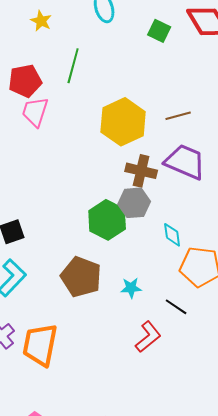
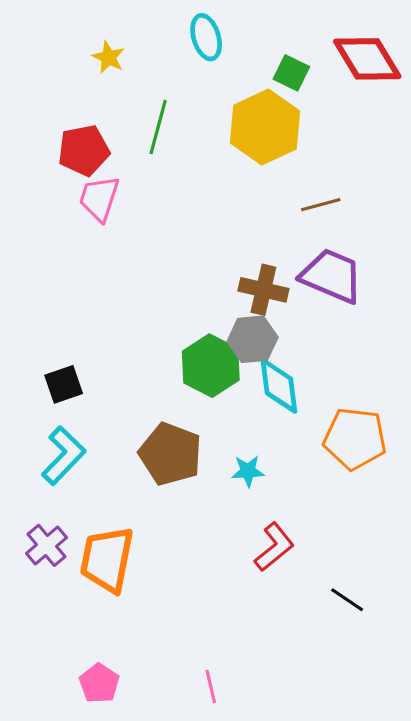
yellow hexagon: (123, 122) -> (265, 127), moved
cyan diamond: (172, 235) -> (279, 386), moved, size x1.5
black line: (176, 307) -> (347, 600), moved

